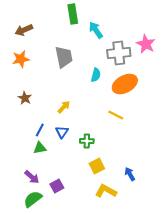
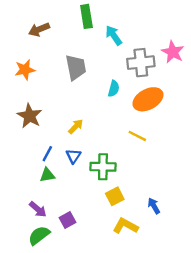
brown arrow: (24, 30) -> (39, 29), moved
brown star: (25, 98) -> (30, 116), size x1.5
green cross: (87, 141) -> (103, 167), size x1.5

